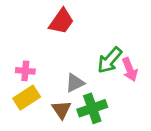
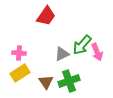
gray triangle: (75, 83) -> (62, 54), moved

